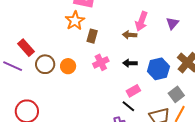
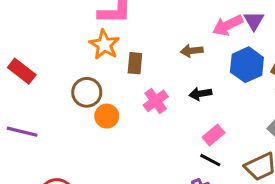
pink arrow: (141, 21) -> (228, 25), moved, turned 54
red rectangle: (26, 48) -> (22, 71), moved
brown circle: (45, 64) -> (87, 92), moved
blue hexagon: (158, 69) -> (247, 65), moved

